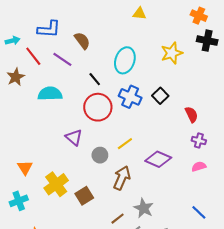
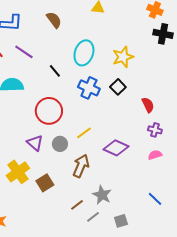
brown semicircle: (82, 41) -> (54, 20), moved
yellow star: (172, 53) -> (123, 57), moved
red circle: (98, 107) -> (49, 111), moved
purple triangle: (74, 137) -> (35, 143), moved

